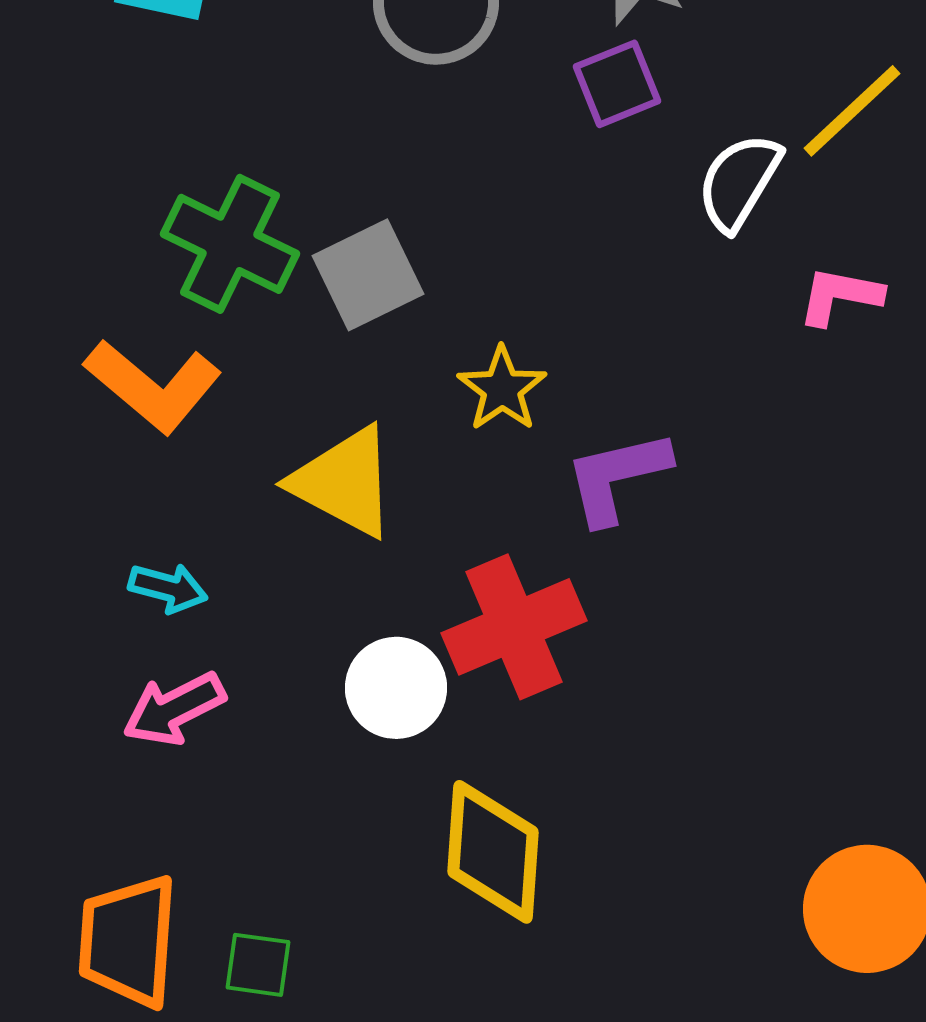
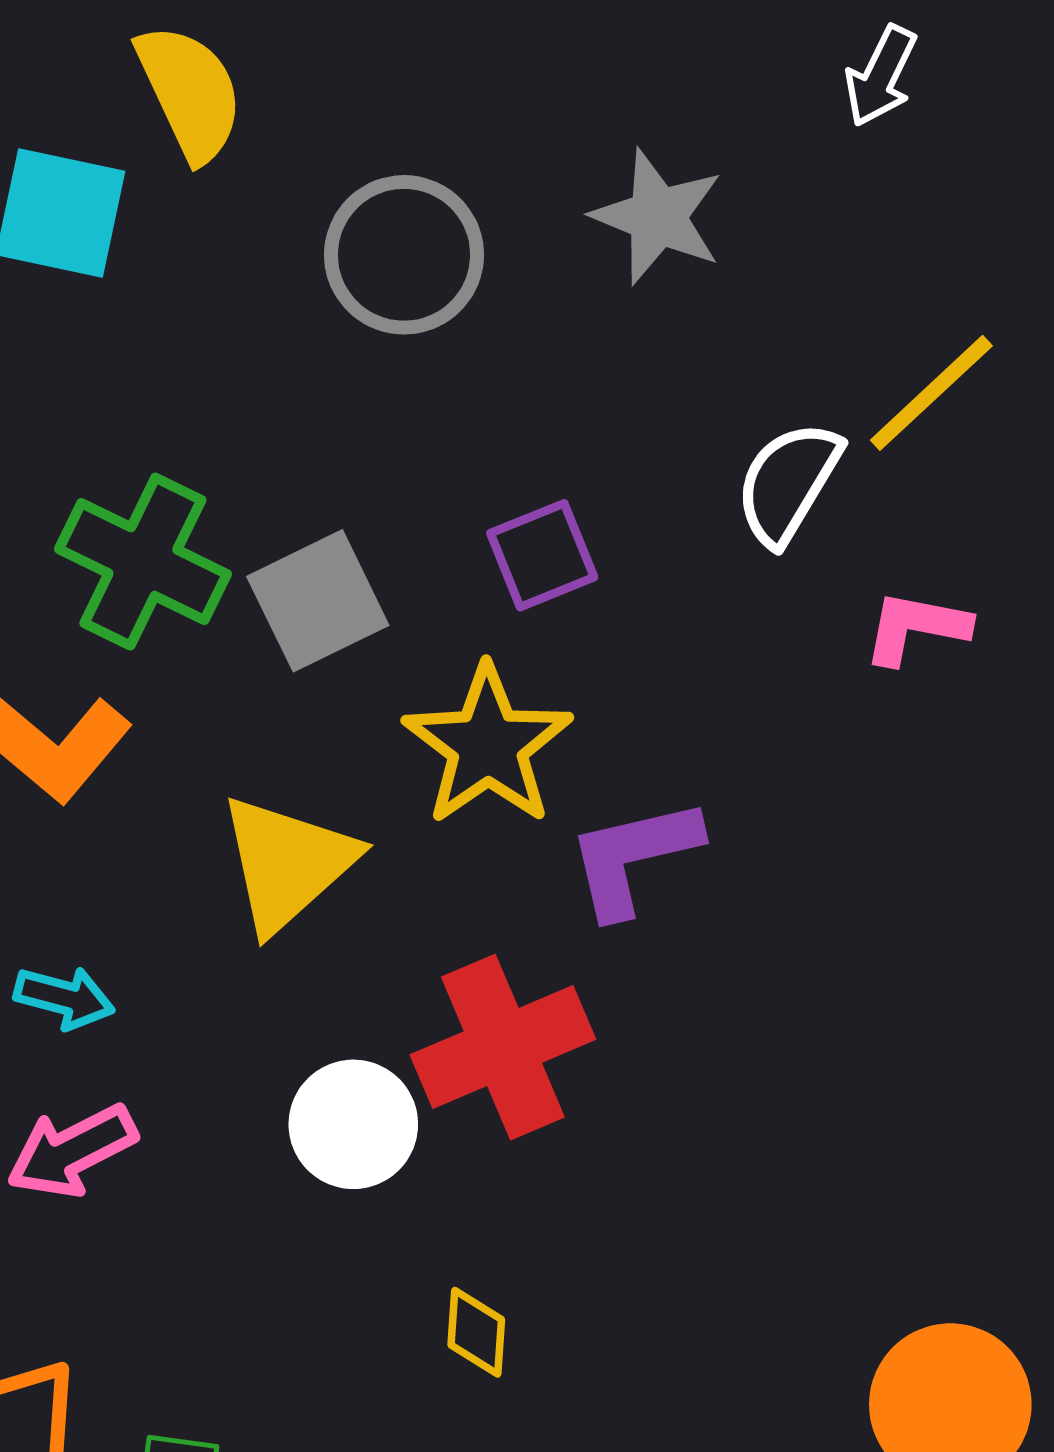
purple square: (617, 84) -> (542, 555), moved
yellow star: (502, 389) -> (488, 745), size x1.5
yellow triangle: (344, 482) -> (287, 863), turned 50
yellow diamond: (493, 852) -> (476, 1332), size x0.5

